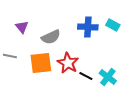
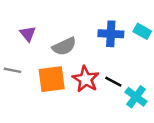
black line: (86, 76) -> (113, 82), moved

